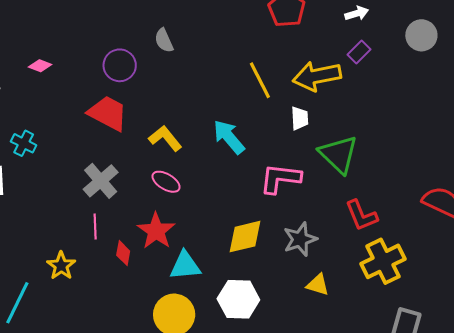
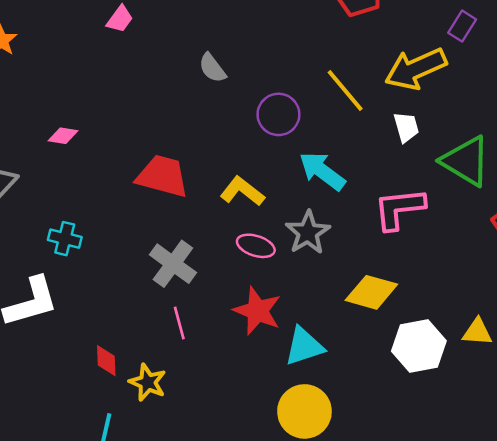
purple circle: (120, 65) -> (278, 114), moved
yellow diamond: (245, 237) -> (371, 292), turned 42
gray star: (300, 239) -> (308, 233), moved
red diamond: (123, 253) -> (106, 361), moved
white hexagon: (238, 299) -> (419, 346), moved

